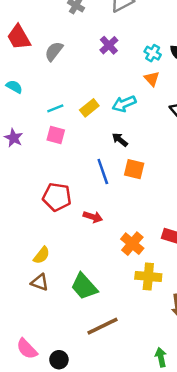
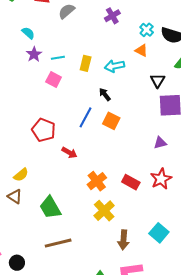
orange triangle: (152, 79) -> (141, 51), turned -32
yellow rectangle: (89, 108) -> (86, 63), turned -49
purple star: (14, 138) -> (34, 54), moved
blue line: (103, 172) -> (85, 117), turned 35
yellow cross: (148, 276) -> (104, 211), turned 30

